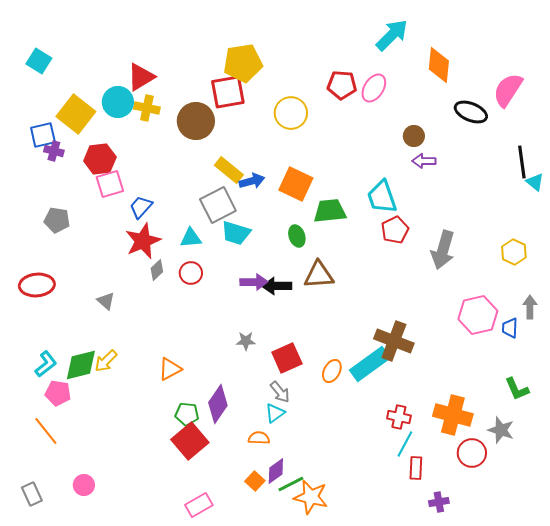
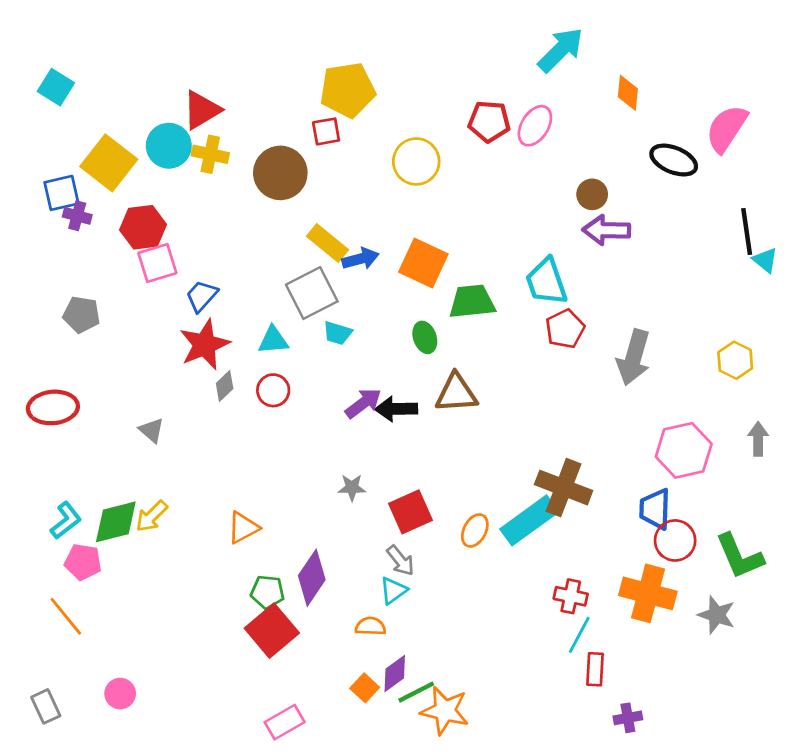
orange diamond: (439, 65) -> (628, 93), size x0.7
red square: (228, 92) -> (326, 131), size x0.6
purple arrow: (424, 161) -> (606, 230), size x1.4
cyan trapezoid: (236, 233) -> (338, 333), size x0.7
purple arrow: (254, 282) -> (363, 403), turned -36
blue trapezoid: (510, 328) -> (655, 509), moved, size x1.4
green L-shape: (517, 389) -> (739, 556), size x1.4
red circle: (472, 453) -> (675, 540), moved

